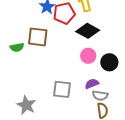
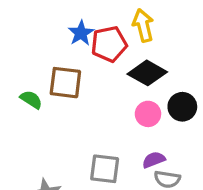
green semicircle: (17, 47) -> (31, 100), turned -136
black circle: (109, 62) -> (182, 107), moved

